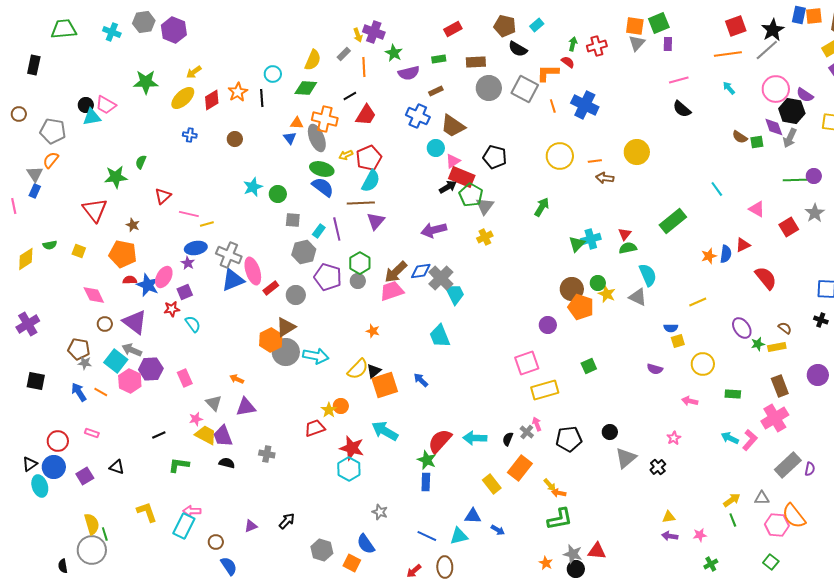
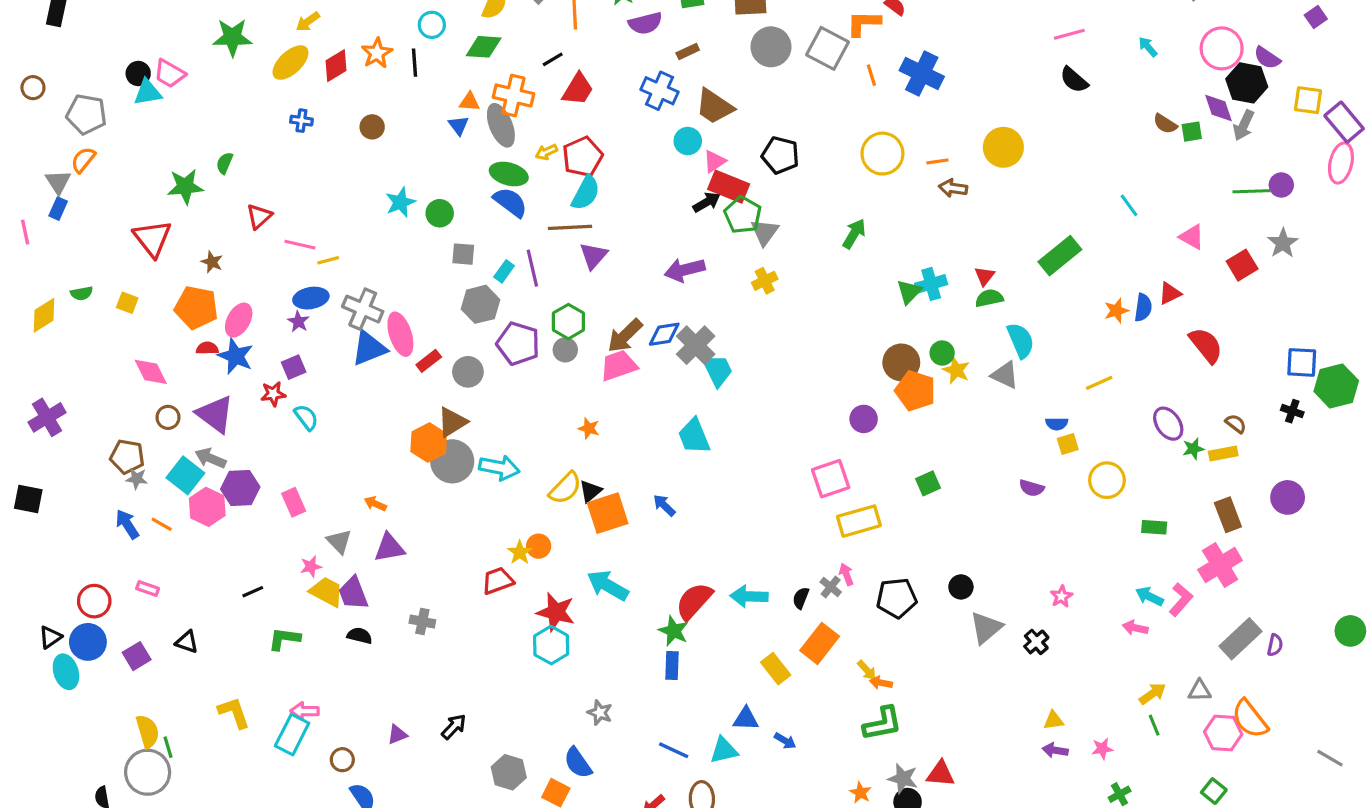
pink ellipse: (164, 277) -> (239, 320), moved
black square: (36, 381) -> (28, 499), moved
pink arrow: (690, 401) -> (1135, 628), moved

